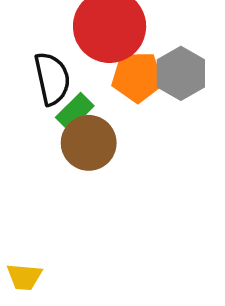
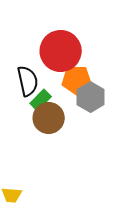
gray hexagon: (181, 73) -> (91, 97), moved

